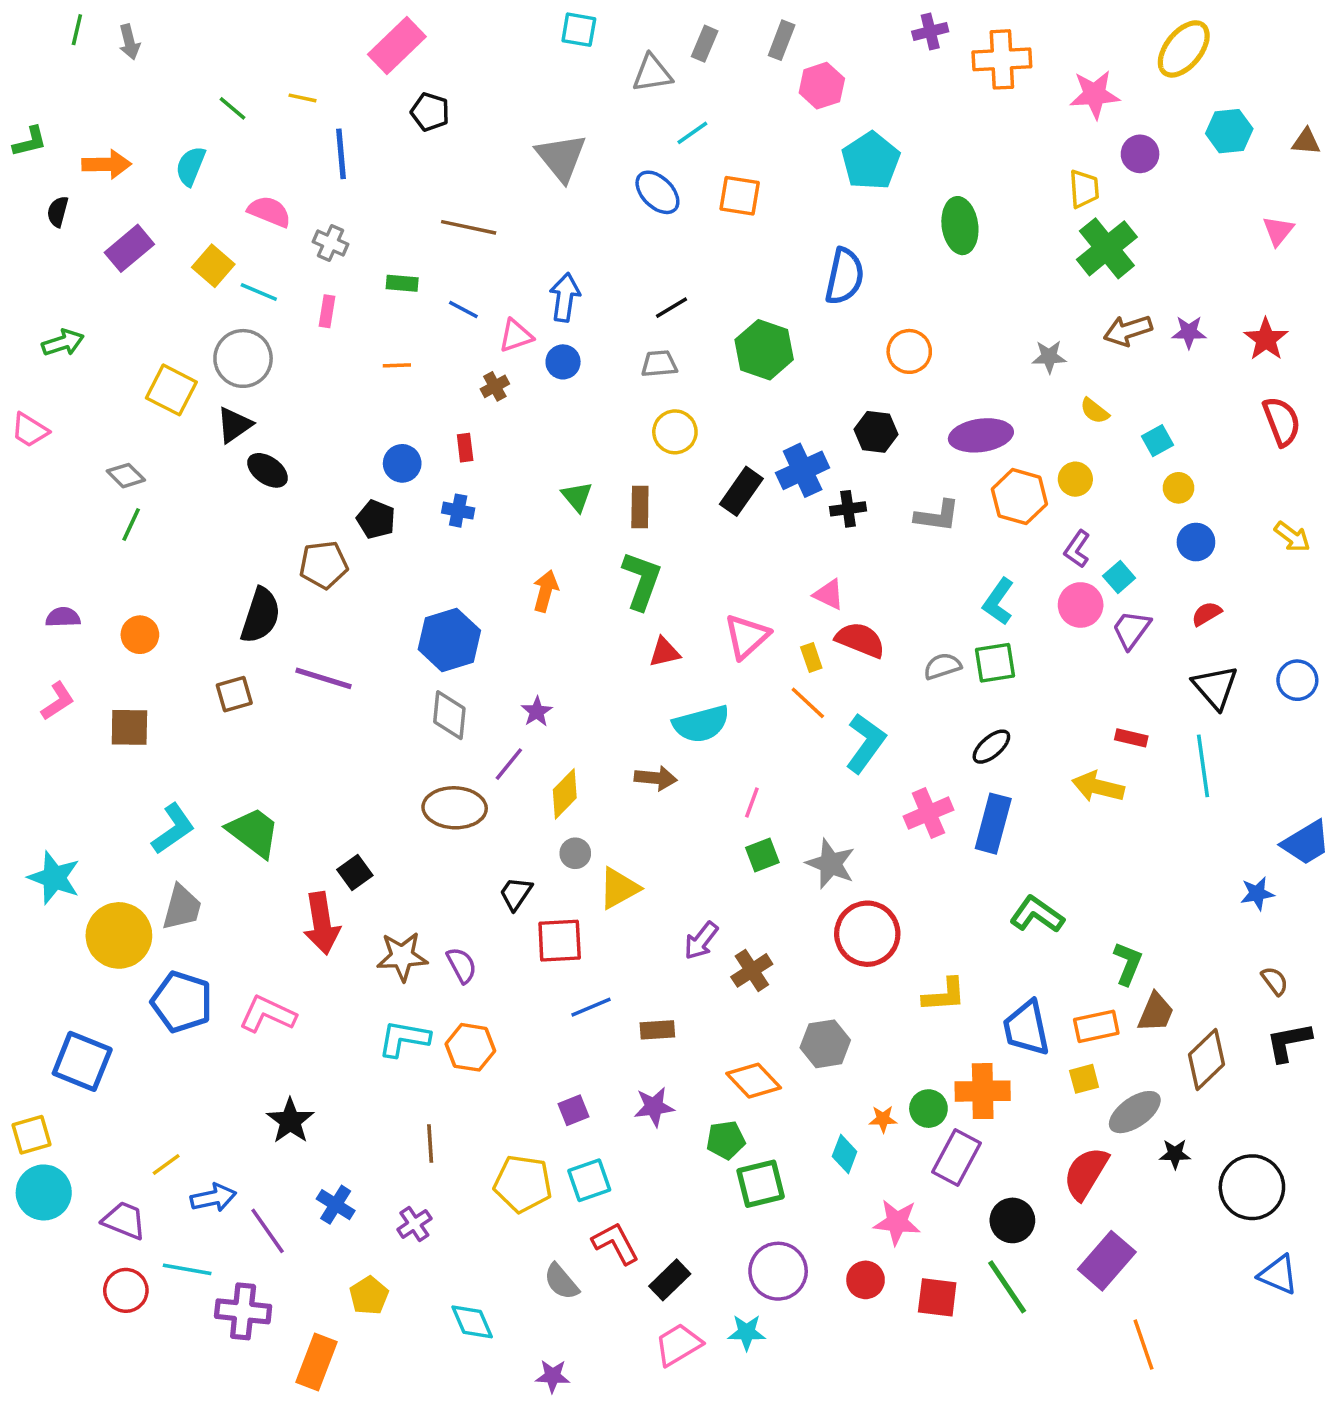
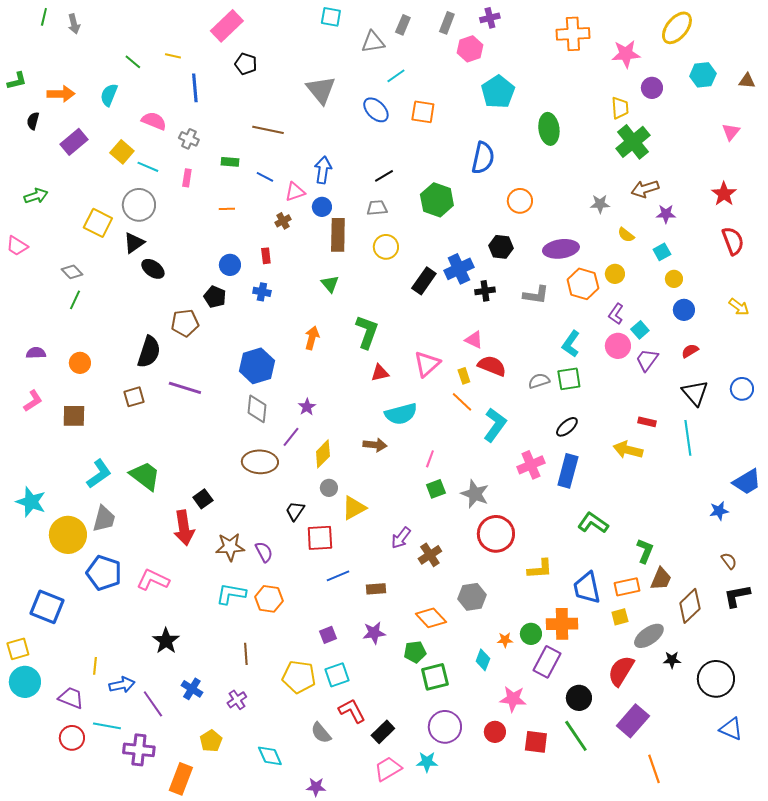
purple cross: (930, 31) -> (490, 18), moved
purple star: (1189, 332) -> (666, 214), moved
brown rectangle: (640, 507) -> (338, 235), moved, size x1.4
yellow line: (166, 1164) -> (95, 666), turned -48

